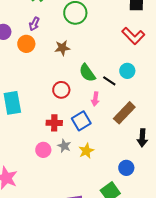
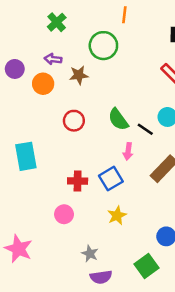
purple arrow: (34, 24) -> (53, 59), turned 72
brown star: (62, 48) -> (79, 75), moved
red circle: (61, 90) -> (74, 121), moved
gray star: (64, 146) -> (90, 254), moved

